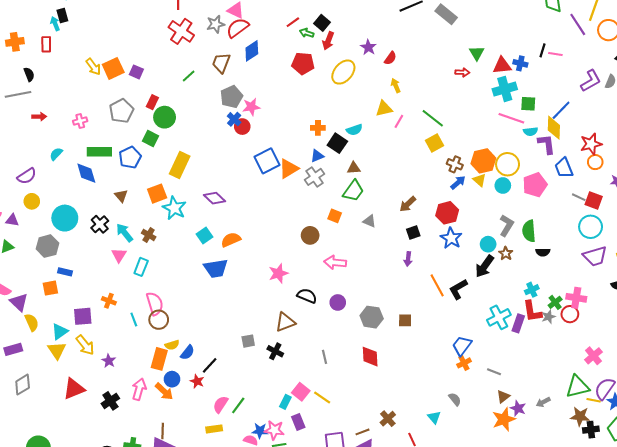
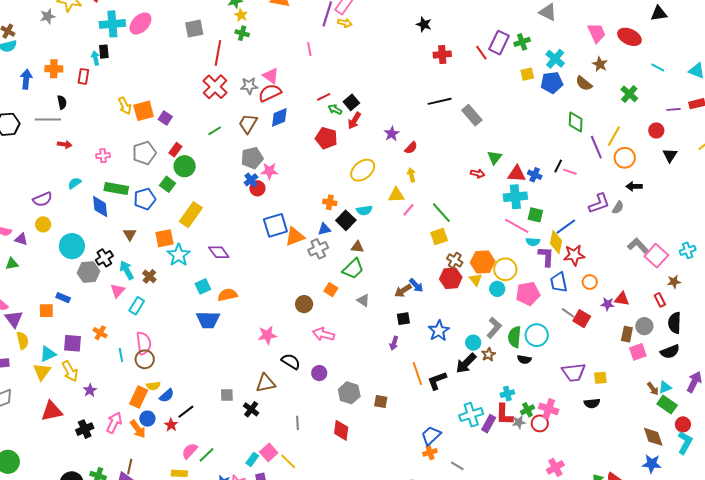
yellow ellipse: (343, 72) -> (363, 170), moved
red star: (591, 144) -> (574, 255), moved
blue arrow: (458, 183) -> (416, 285), moved, turned 77
red hexagon: (447, 213) -> (451, 278), moved
cyan circle: (591, 227) -> (537, 335), moved
gray hexagon: (47, 246) -> (89, 272), moved

